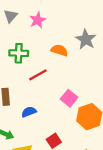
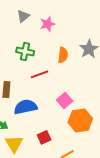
orange semicircle: (59, 50) -> (63, 55), turned 70
blue semicircle: (29, 112) -> (26, 107), size x1.6

